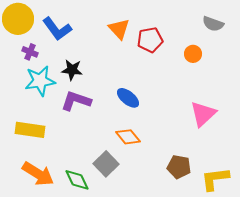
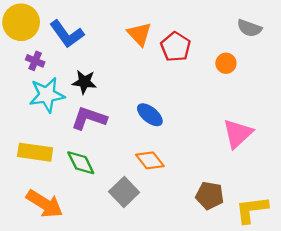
red pentagon: (150, 40) -> (176, 47), turned -30
green diamond: (77, 180) -> (81, 163), moved

